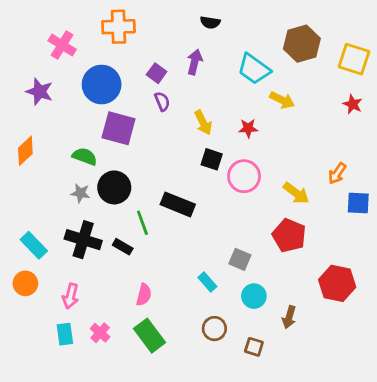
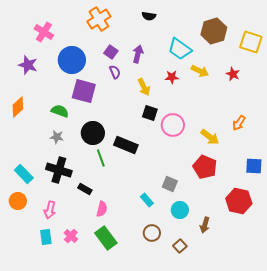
orange cross: (118, 27) -> (99, 19), moved, turned -30
purple arrow: (195, 62) -> (138, 54), moved
red star: (353, 104) -> (233, 74), moved
red star: (248, 128) -> (172, 77), moved
black circle: (114, 187) -> (93, 133), moved
blue square: (358, 203) -> (254, 166), moved
black rectangle: (123, 247) -> (85, 189), moved
brown square: (254, 347) -> (180, 246), turned 32

